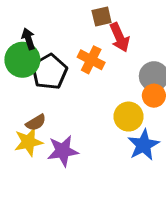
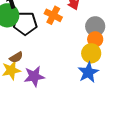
black pentagon: (49, 72) -> (25, 23), turned 30
yellow circle: (128, 117) -> (91, 53), moved

